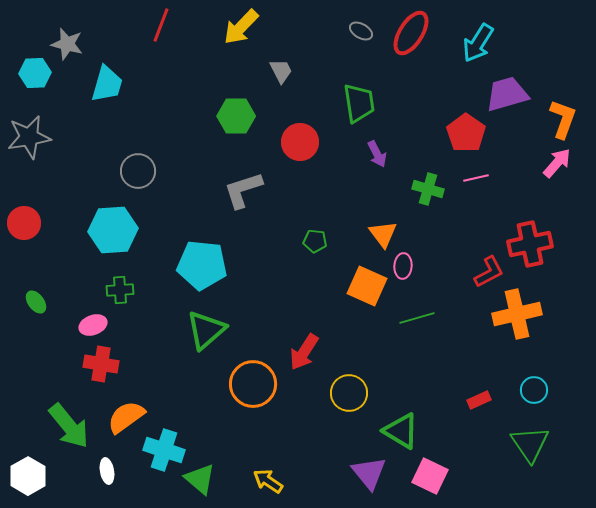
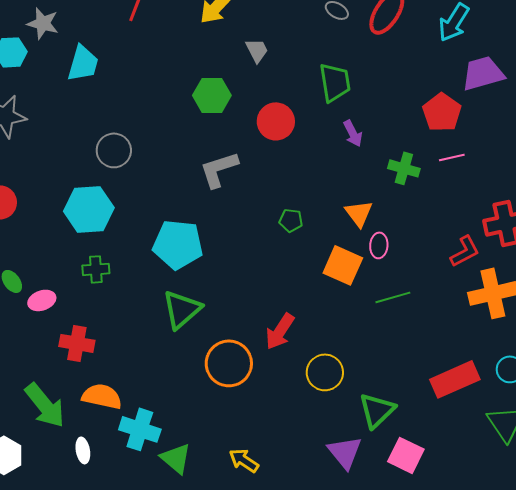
pink ellipse: (93, 325) -> (42, 300), moved
red rectangle: (479, 400) -> (455, 379), size x2.0
orange semicircle: (126, 417) -> (102, 396), turned 48
green triangle: (401, 431) -> (377, 410), turned 45

